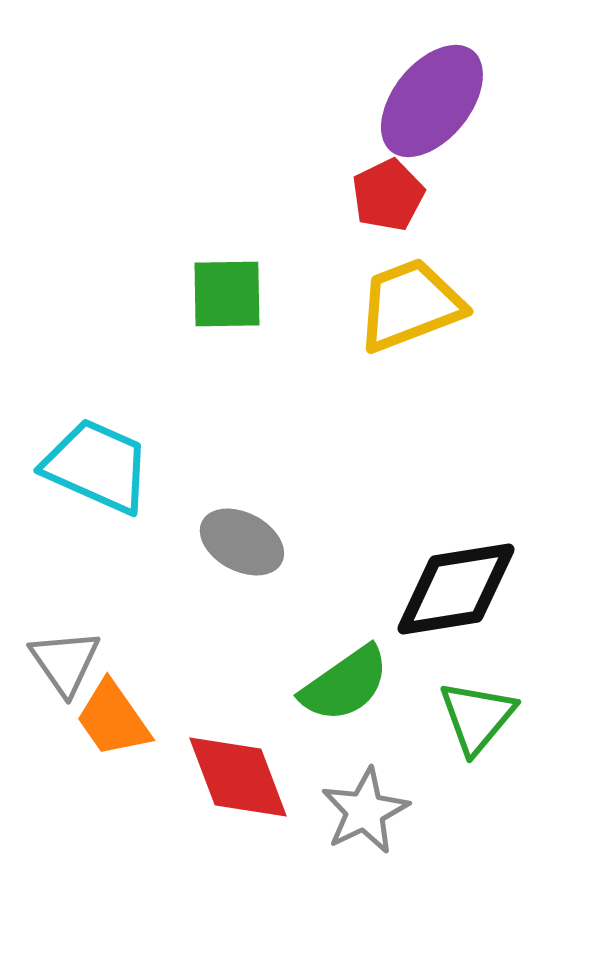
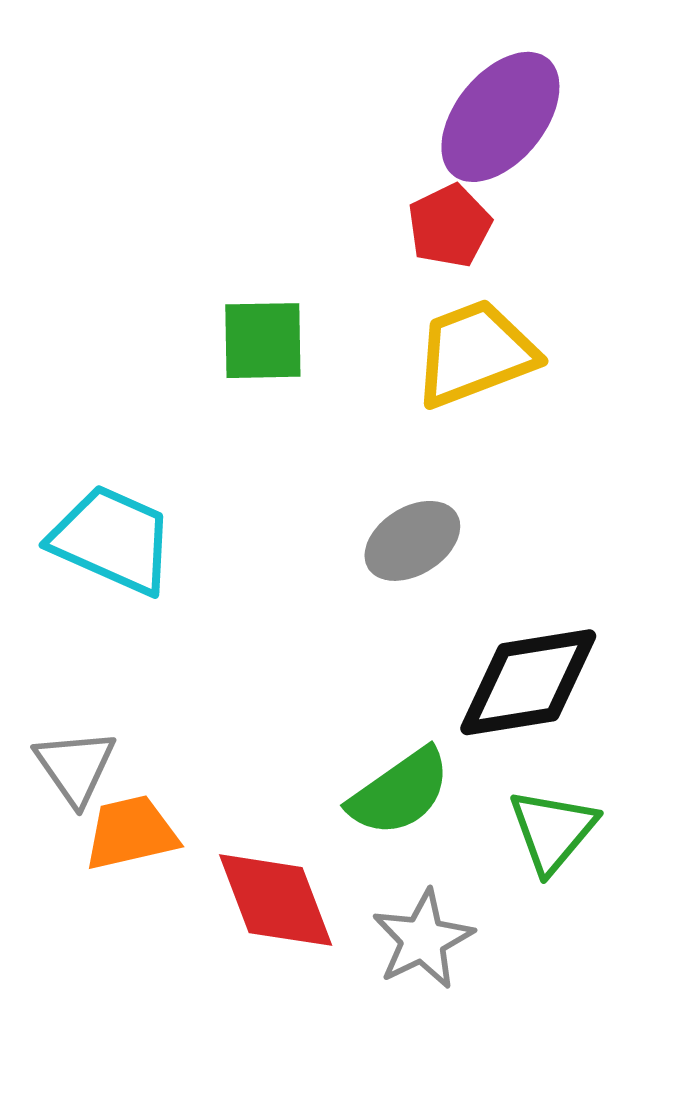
gray ellipse: (242, 542) -> (412, 541), moved, turned -60
orange trapezoid: (113, 719) -> (131, 833), turned 112

